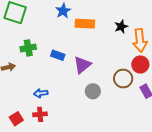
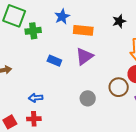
black star: (121, 27) -> (119, 21), moved
green cross: (28, 48) -> (33, 31), moved
purple triangle: (82, 65) -> (84, 56), moved

